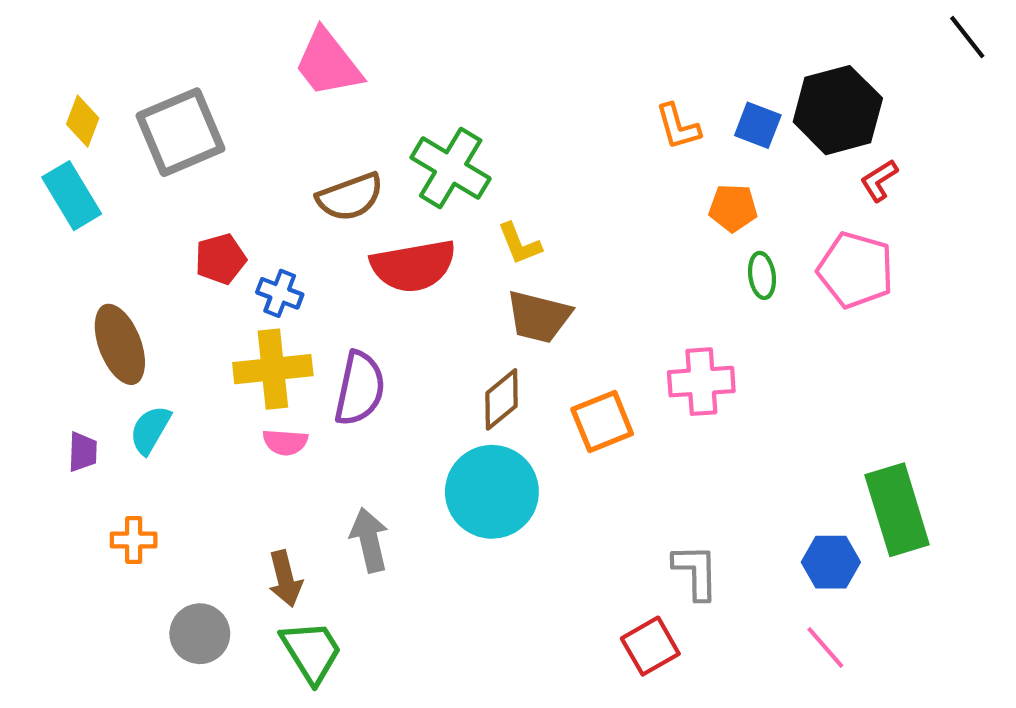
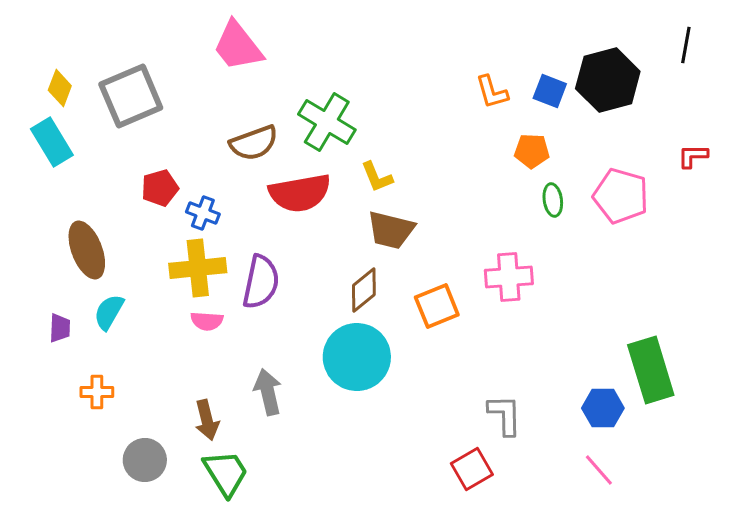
black line: (967, 37) -> (686, 45), moved, turned 48
red L-shape: (879, 180) -> (693, 156), moved, turned 32

